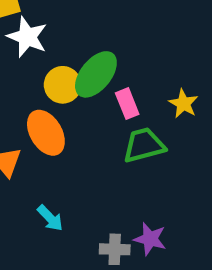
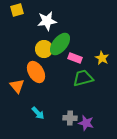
white star: (27, 37) -> (47, 21), moved, turned -30
pink rectangle: (127, 104) -> (75, 58), turned -48
gray cross: (115, 249) -> (70, 118), moved

